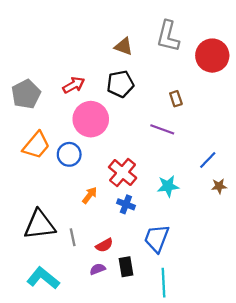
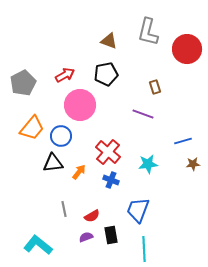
blue line: (208, 160) -> (183, 141), turned 30
black triangle: (40, 225) -> (53, 163), moved, size x0.7

